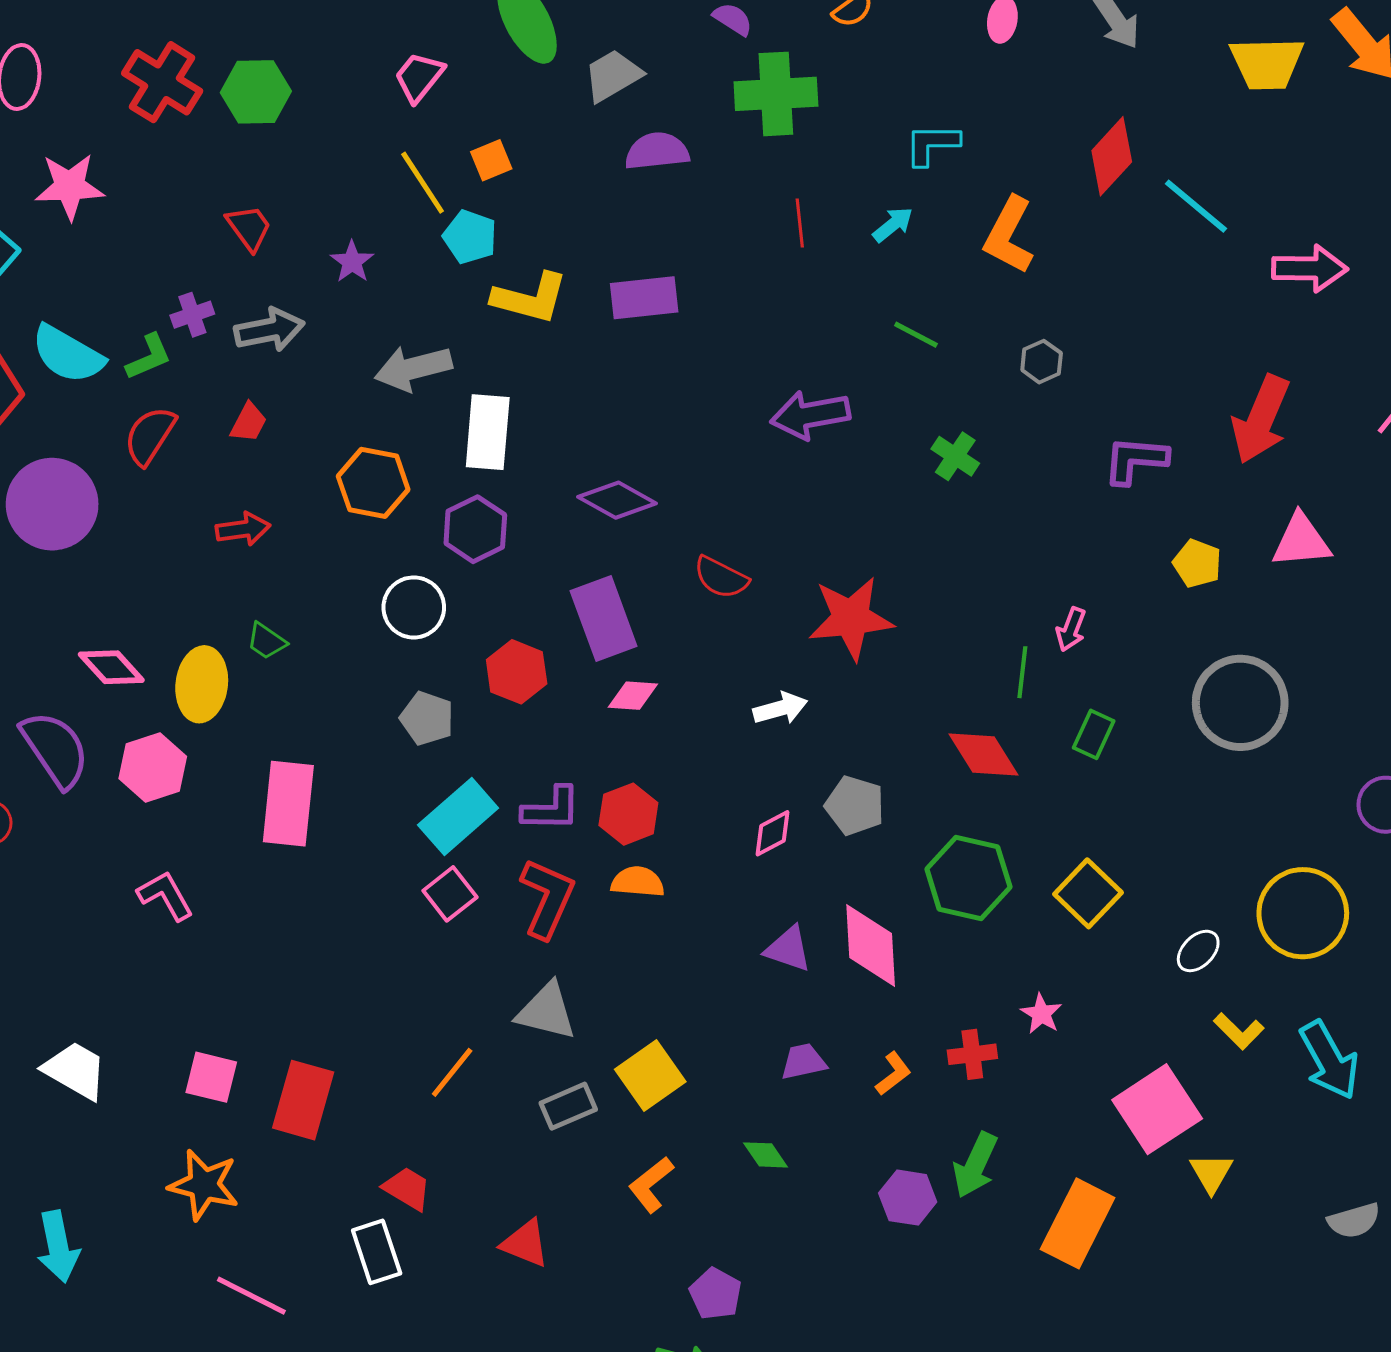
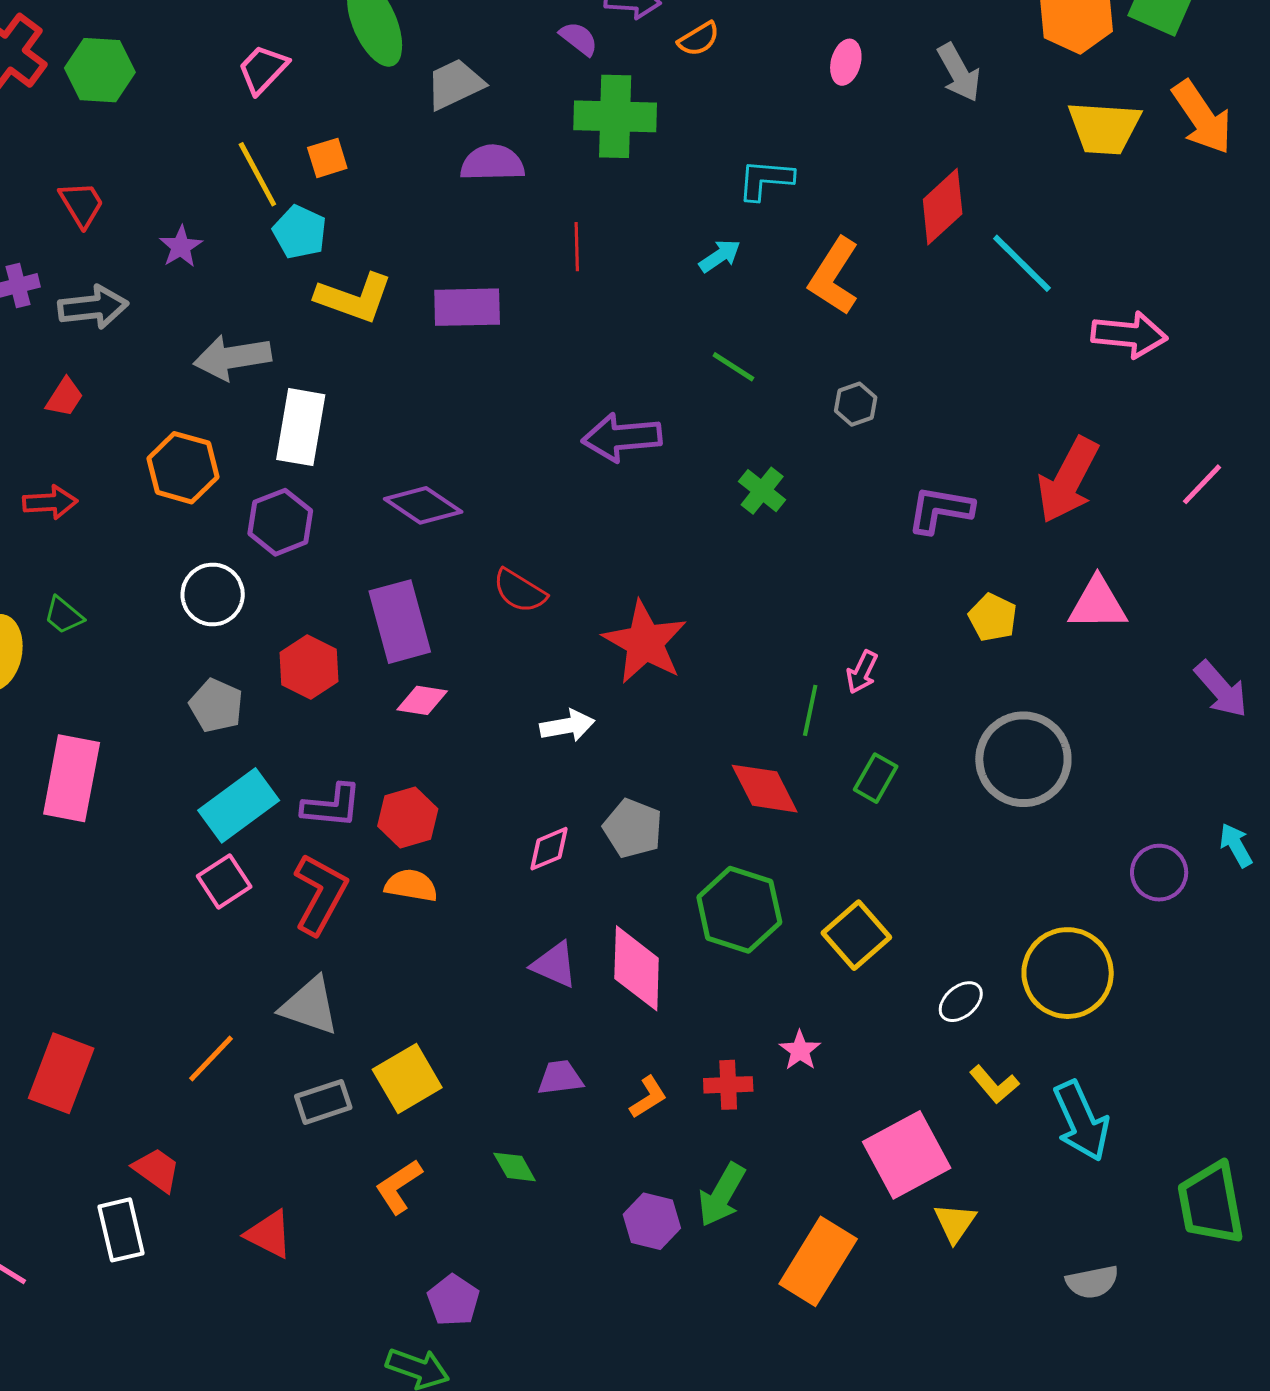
red line: (800, 223) -> (577, 247), moved
red star: (851, 618) -> (645, 642), turned 30

